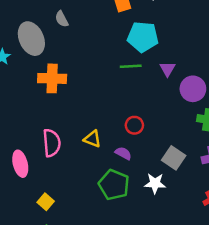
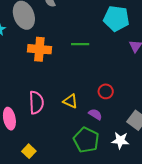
green line: (131, 66) -> (80, 44), moved

